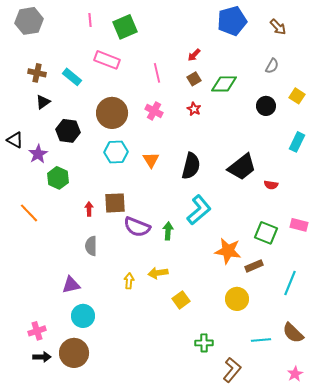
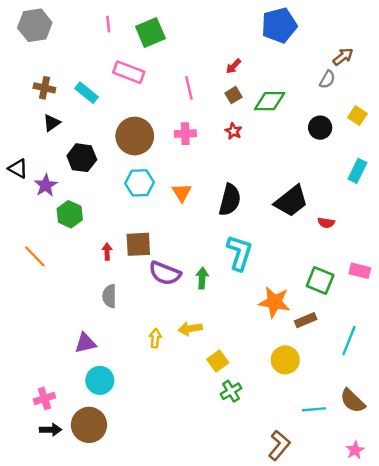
brown arrow: (278, 27) -> (343, 57), moved, turned -84
pink cross: (154, 111) -> (185, 134), turned -30
cyan L-shape: (199, 210) -> (239, 253), turned -32
green cross: (204, 343) -> (231, 391), moved, turned -30

